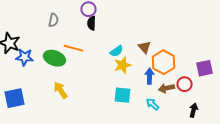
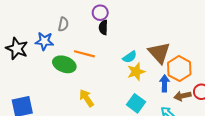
brown triangle: (144, 47) -> (159, 53), size x1.6
blue star: (24, 57) -> (44, 41), moved
yellow arrow: (60, 90) -> (86, 98), moved
cyan square: (122, 95) -> (136, 103), turned 30

